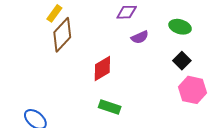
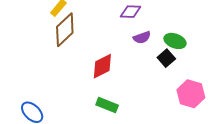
green ellipse: (180, 27) -> (175, 41), moved
black square: (182, 61) -> (166, 58), moved

